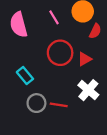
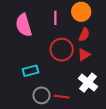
pink line: (54, 17) -> (55, 18), turned 32
red semicircle: (95, 31) -> (84, 35), moved
cyan rectangle: (25, 76) -> (30, 71), turned -63

